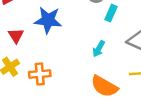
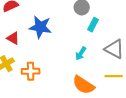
red triangle: (16, 36) -> (13, 38), turned -32

